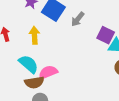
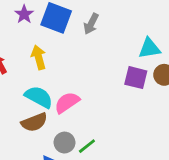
purple square: (106, 35) -> (136, 78), moved
brown semicircle: (34, 82) -> (34, 122), moved

